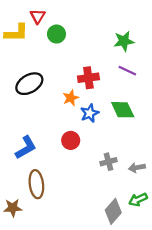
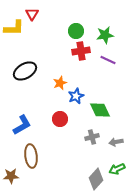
green circle: (56, 34) -> (76, 31), moved
red cross: (88, 78) -> (81, 51), moved
green diamond: (123, 110) -> (100, 110), moved

